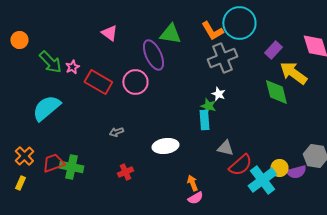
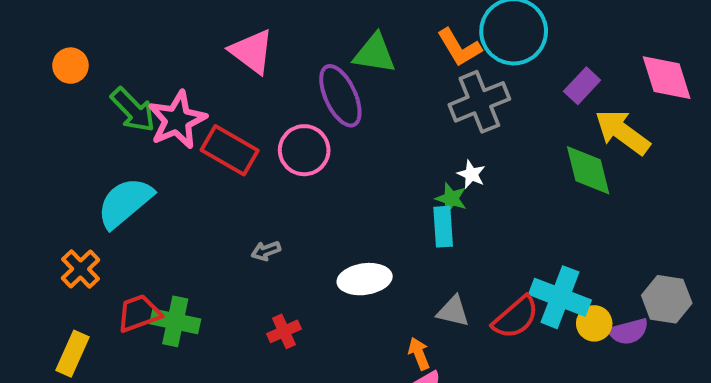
pink triangle: (109, 33) -> (252, 51), size x1.4
pink star: (72, 67) -> (177, 120), size x2.0
gray triangle: (225, 148) -> (453, 311), moved
orange cross: (24, 156) -> (81, 269), moved
cyan cross: (262, 180) -> (560, 297), moved, turned -32
yellow rectangle: (20, 183) -> (73, 354), size x1.5

